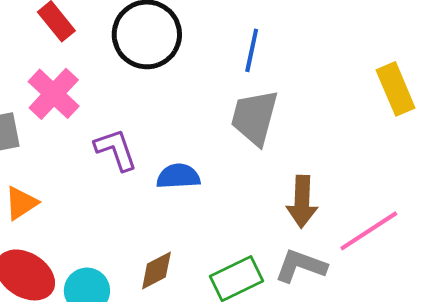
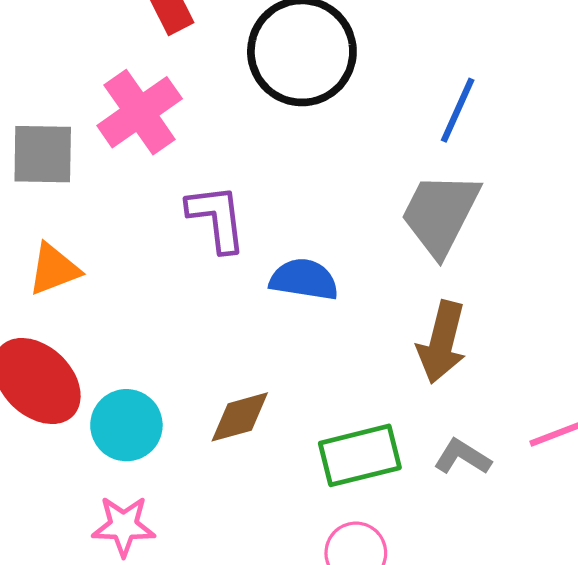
brown arrow: (302, 202) -> (442, 342), moved
gray L-shape: (301, 266) -> (462, 457), size x0.7

